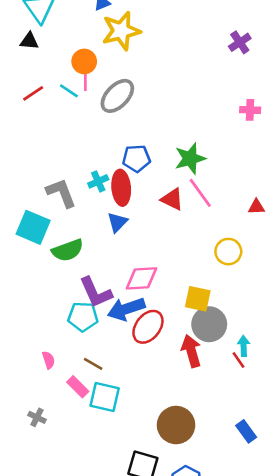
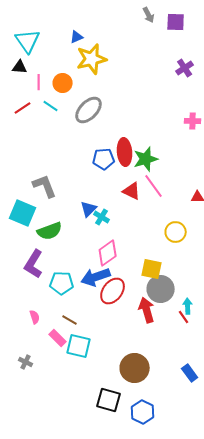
pink line: (85, 81) -> (39, 82), moved
cyan cross: (98, 181) -> (102, 217), moved, turned -35
red ellipse: (121, 188) -> (125, 152), moved
pink diamond: (142, 278) -> (108, 253), turned -32
purple L-shape: (96, 292) -> (34, 264), moved, turned 56

